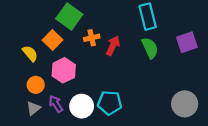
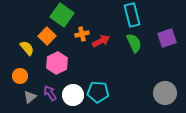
red arrow: (113, 46) -> (101, 41), turned 36
orange circle: (36, 85) -> (20, 76), moved

